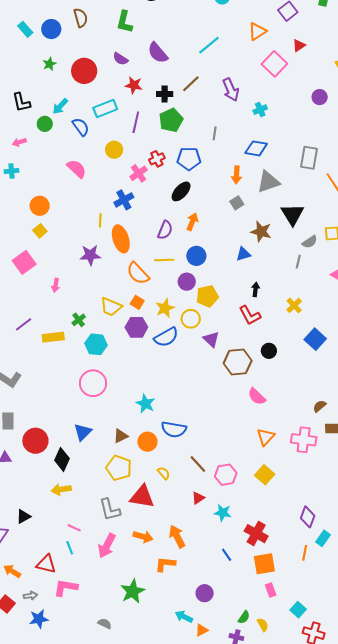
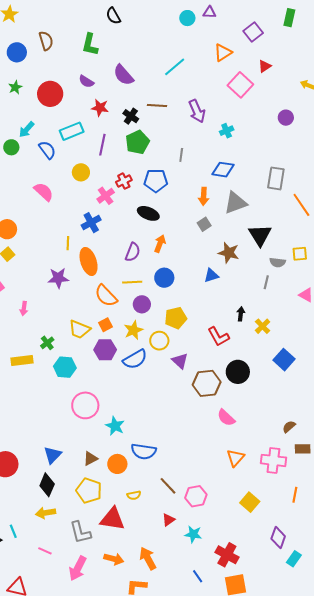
brown line: (191, 84) -> (157, 106), turned 48
black cross: (165, 94) -> (131, 116), turned 35
black ellipse: (181, 191) -> (148, 213), turned 70
gray semicircle: (310, 242) -> (278, 262), turned 42
purple circle: (187, 282) -> (142, 304), moved
black arrow: (256, 289) -> (241, 314), moved
orange square: (137, 302) -> (106, 325), turned 32
black circle: (269, 351) -> (238, 372), size x1.5
pink circle: (93, 383) -> (85, 405), moved
black diamond: (62, 459) -> (47, 485), moved
yellow semicircle: (164, 473) -> (134, 495), turned 120
yellow square: (265, 475) -> (250, 502), moved
yellow arrow: (61, 489) -> (46, 513), moved
cyan line: (70, 548) -> (13, 531), moved
orange line: (305, 553) -> (295, 495), moved

